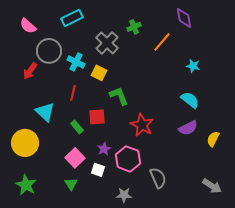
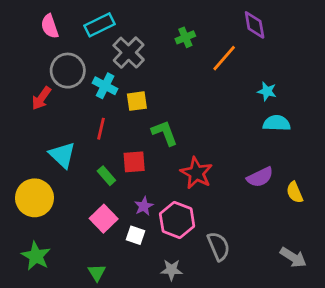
pink semicircle: (28, 26) -> (50, 26), moved, turned 30
gray cross: (107, 43) -> (129, 53), moved
yellow square: (99, 73) -> (137, 101), turned -35
cyan semicircle: (190, 100) -> (277, 123), moved, turned -36
yellow semicircle: (213, 139) -> (295, 192), turned -49
green triangle: (71, 184) -> (97, 273), moved

